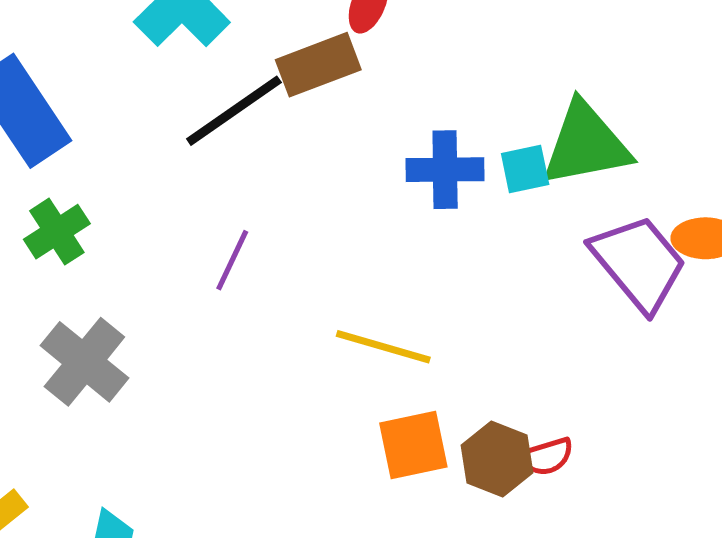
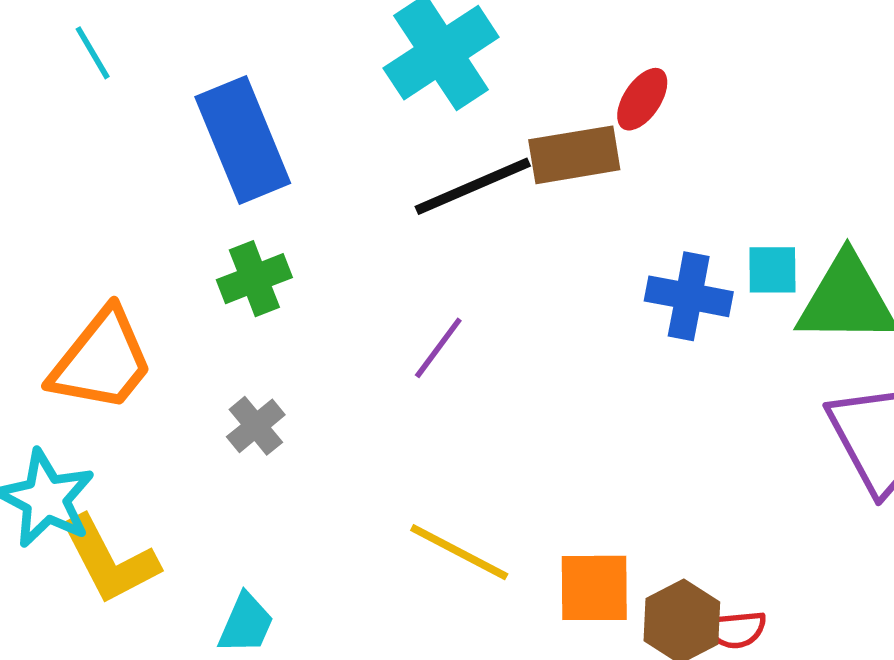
cyan square: (525, 169) -> (772, 270), moved
yellow line: (383, 347) -> (459, 552), moved
gray cross: (84, 362) -> (256, 426), size x0.6

